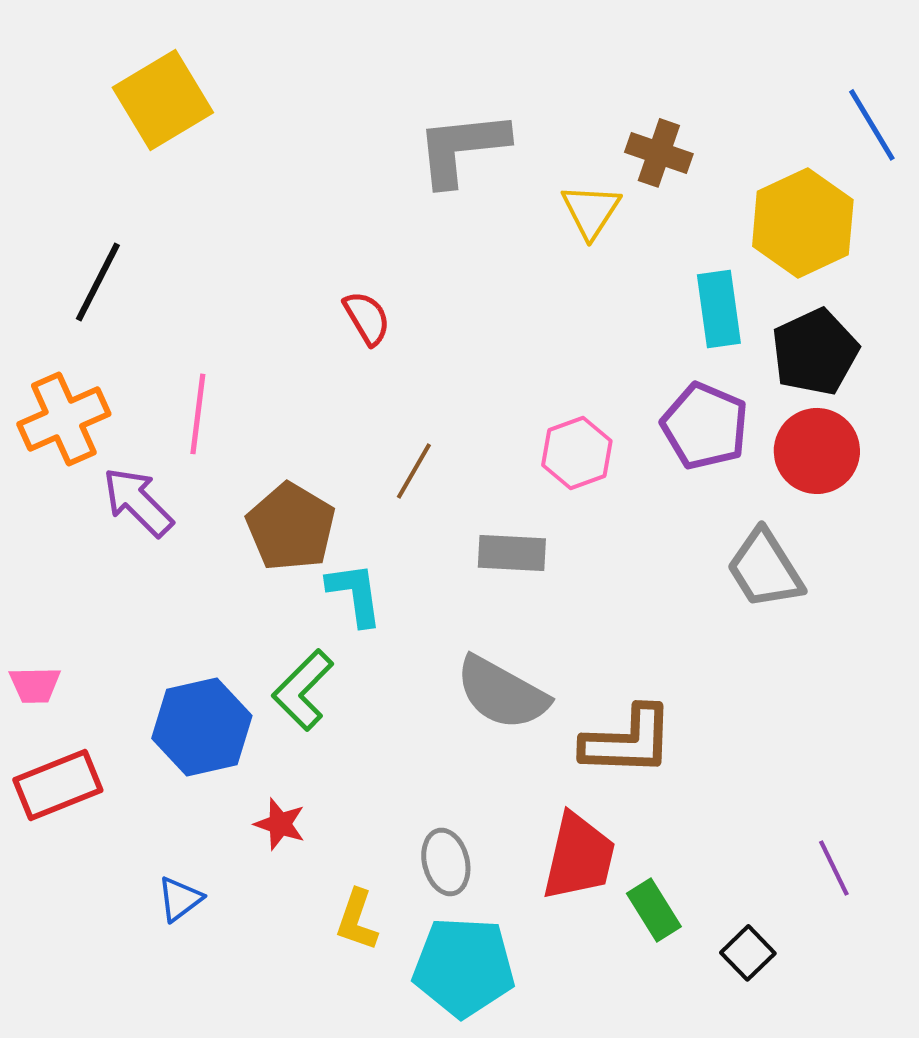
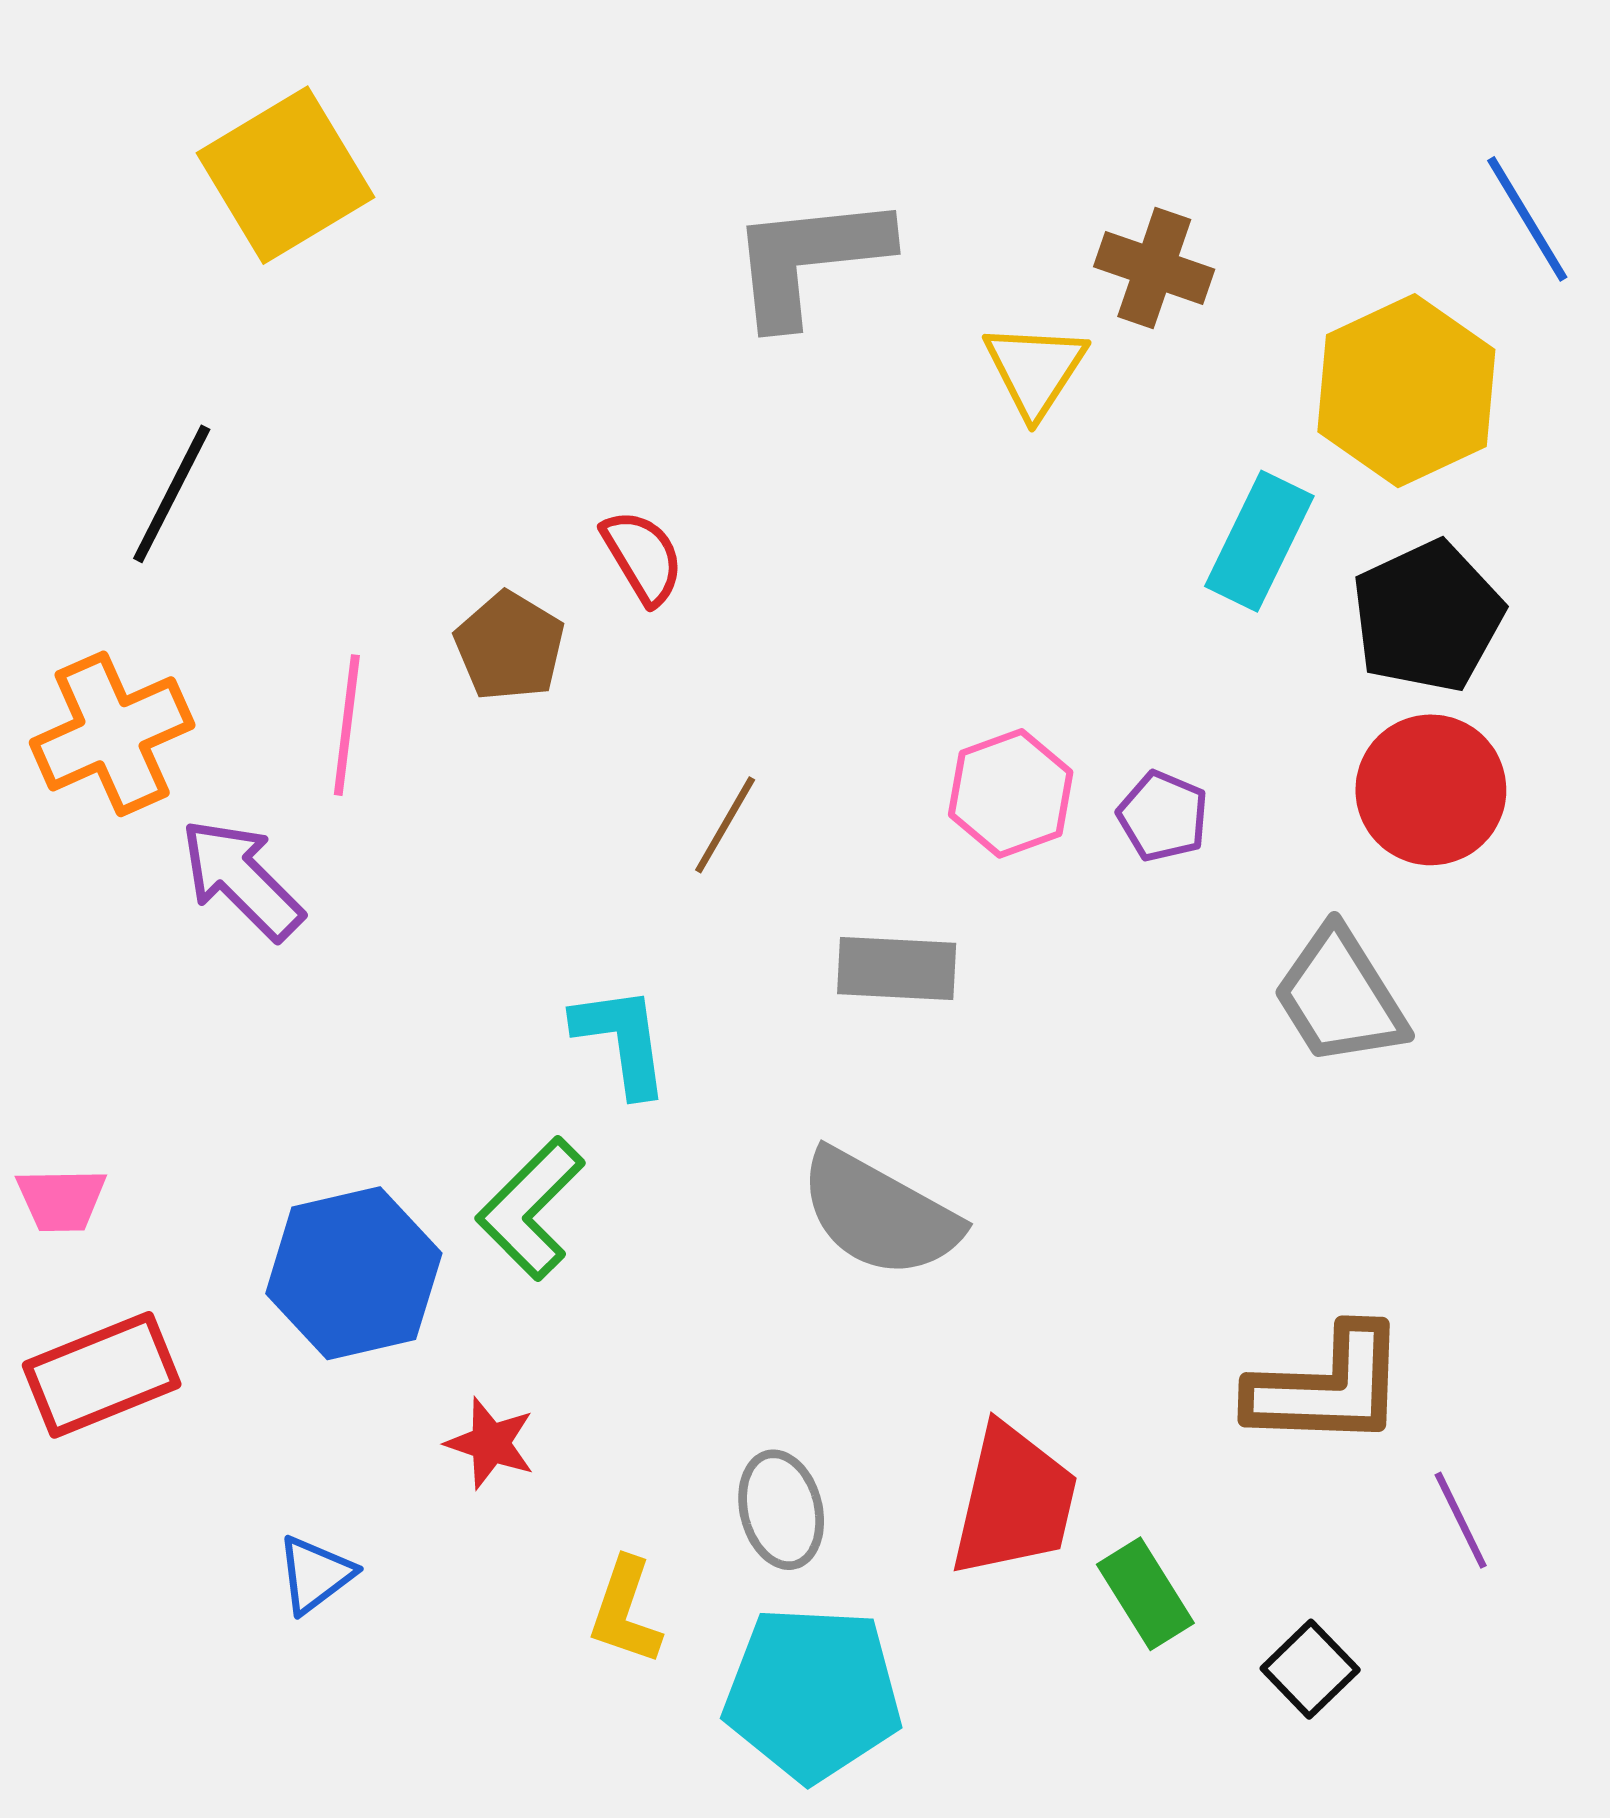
cyan rectangle: (719, 309) -> (1259, 541), turned 34
purple pentagon: (705, 426) -> (1163, 816), moved, size x0.6
brown pentagon: (291, 527) -> (510, 646), moved, size x0.7
brown L-shape: (628, 741) -> (1328, 1387), moved

